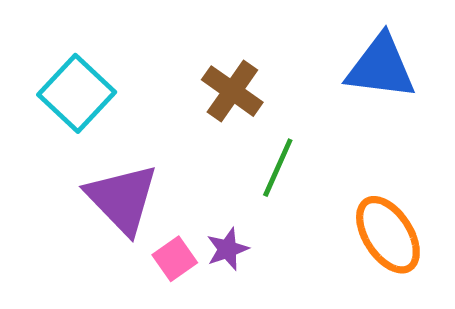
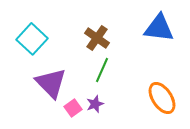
green line: (278, 168) -> (102, 70), moved

